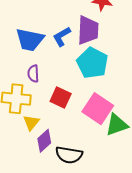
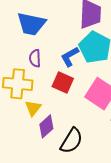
blue L-shape: (62, 37) -> (70, 57), moved
black semicircle: (69, 155) -> (71, 141), turned -68

